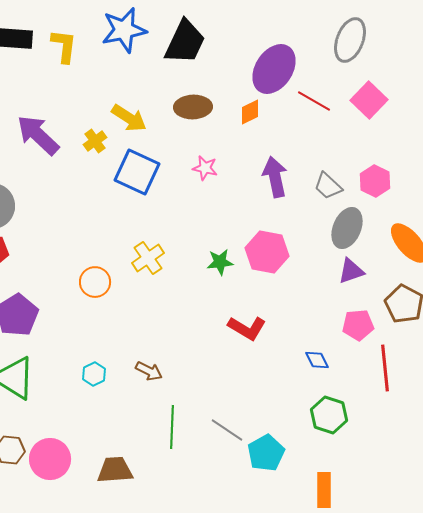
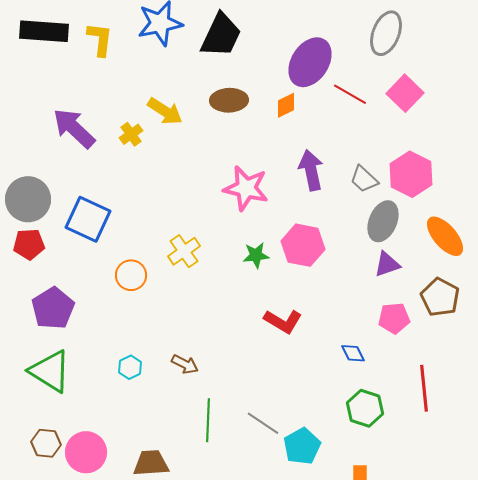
pink star: (205, 168) -> (246, 188), moved, size x1.8
blue square: (137, 172) -> (88, 219), moved
pink hexagon: (375, 181) -> (411, 174), size x1.4
red line: (385, 368) -> (424, 388), moved

